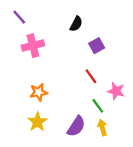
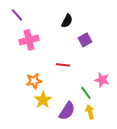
red line: (91, 76) -> (63, 65), moved, turned -48
yellow star: (37, 122) -> (43, 100), moved

